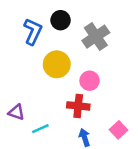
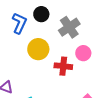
pink circle: (90, 81) -> (83, 53), moved
red cross: (78, 106) -> (63, 66), moved

